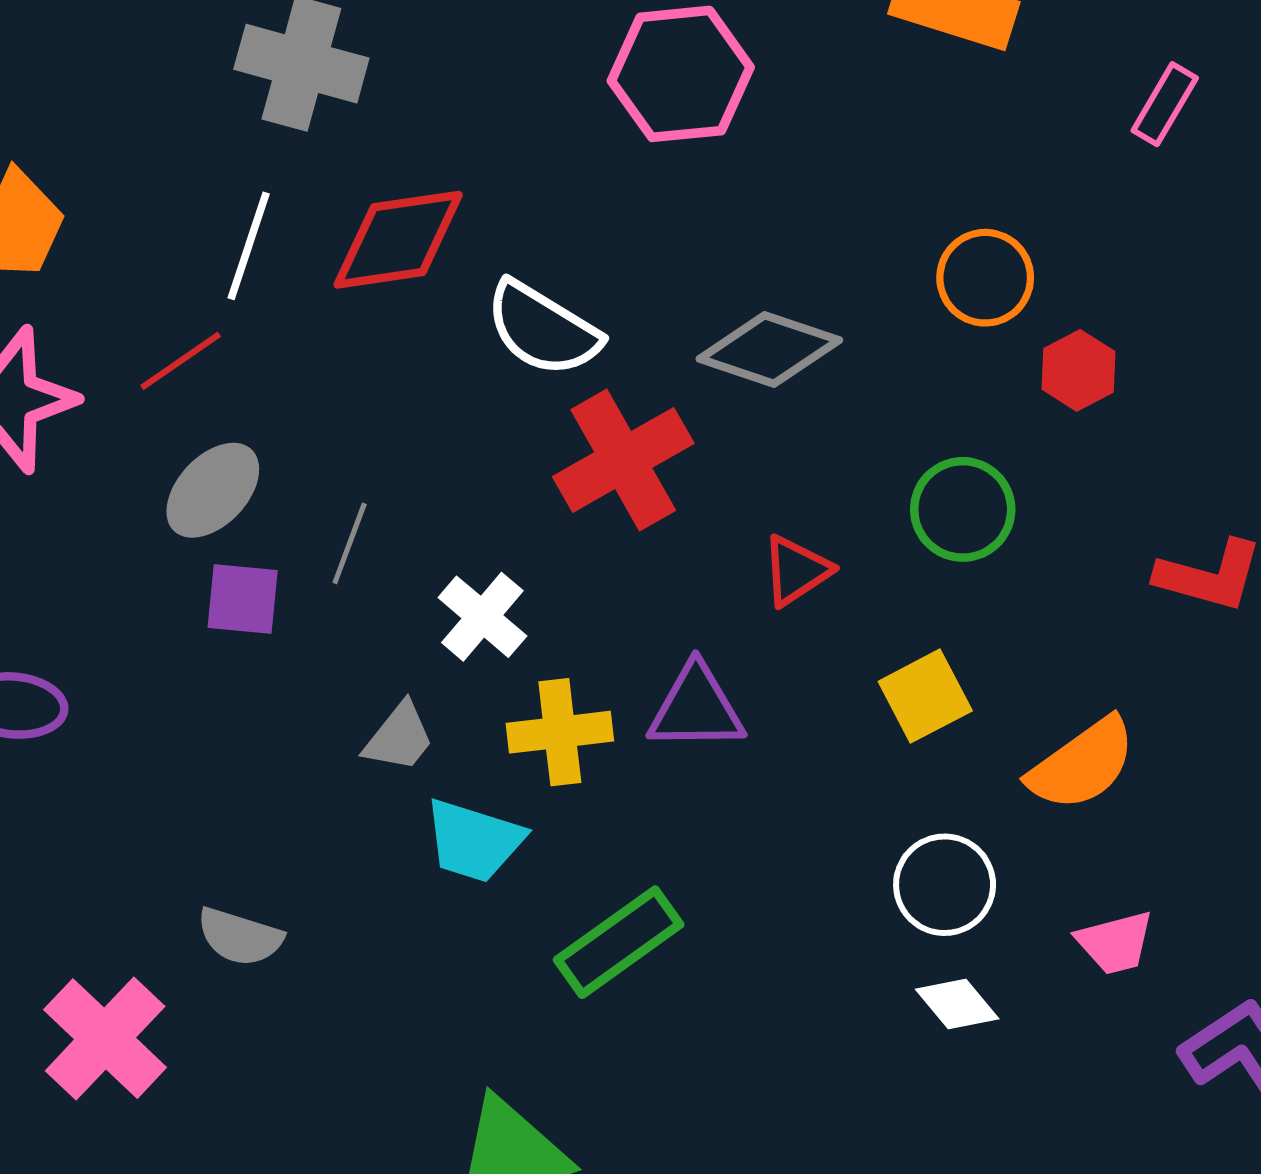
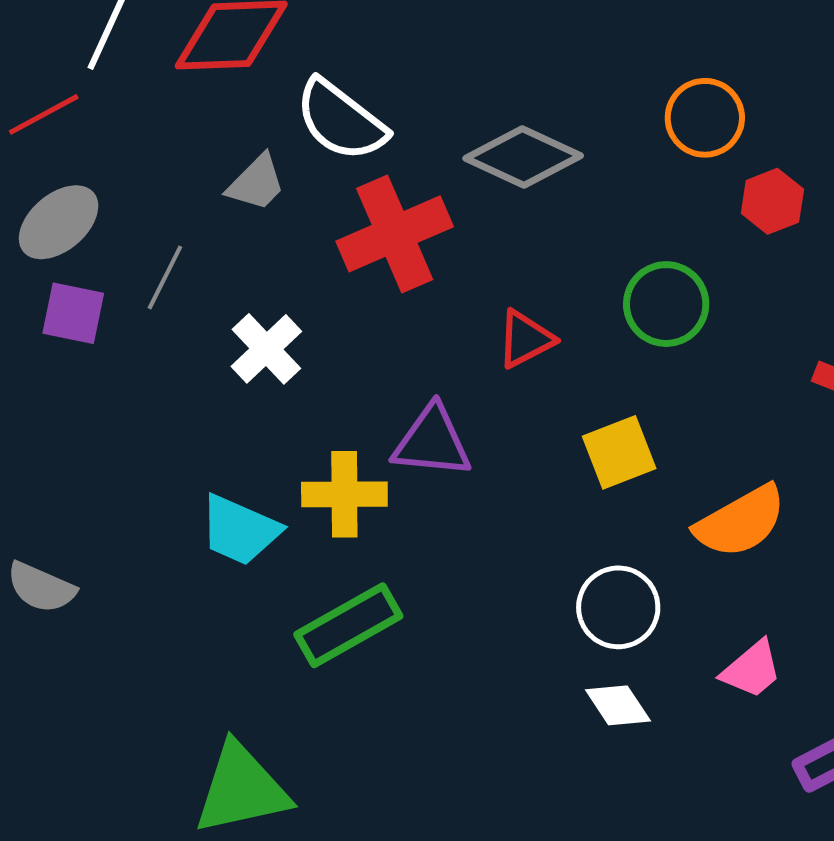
yellow cross: (560, 732) -> (344, 494), moved
gray trapezoid: (399, 737) -> (256, 183), moved
pink trapezoid: (1115, 943) -> (752, 669), turned -32

